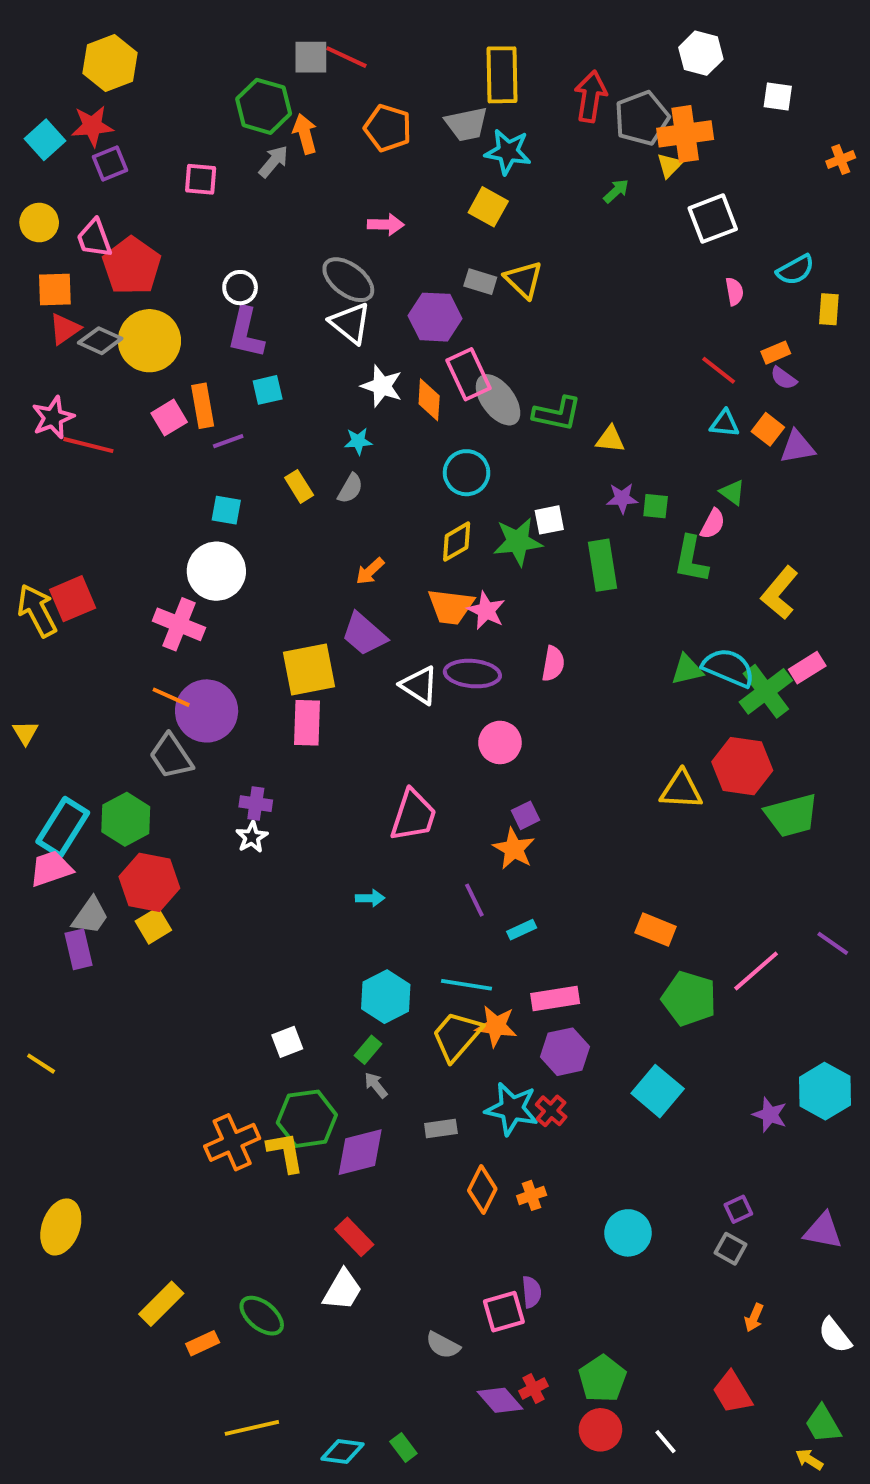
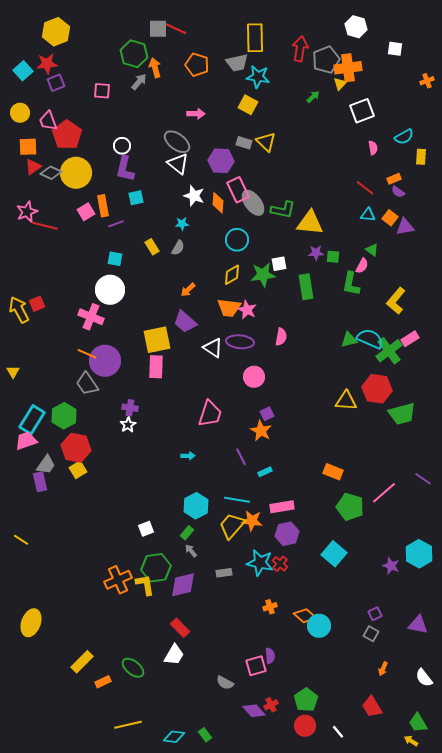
yellow triangle: (610, 439) -> (310, 223), size x1.8
red square: (73, 599) -> (37, 304), size x0.7
orange diamond: (482, 1190) -> (305, 616), moved, turned -75

